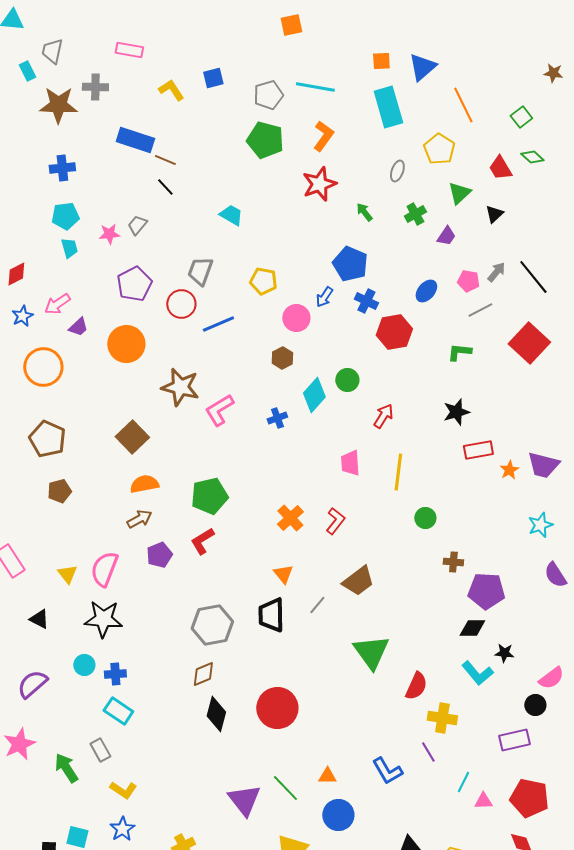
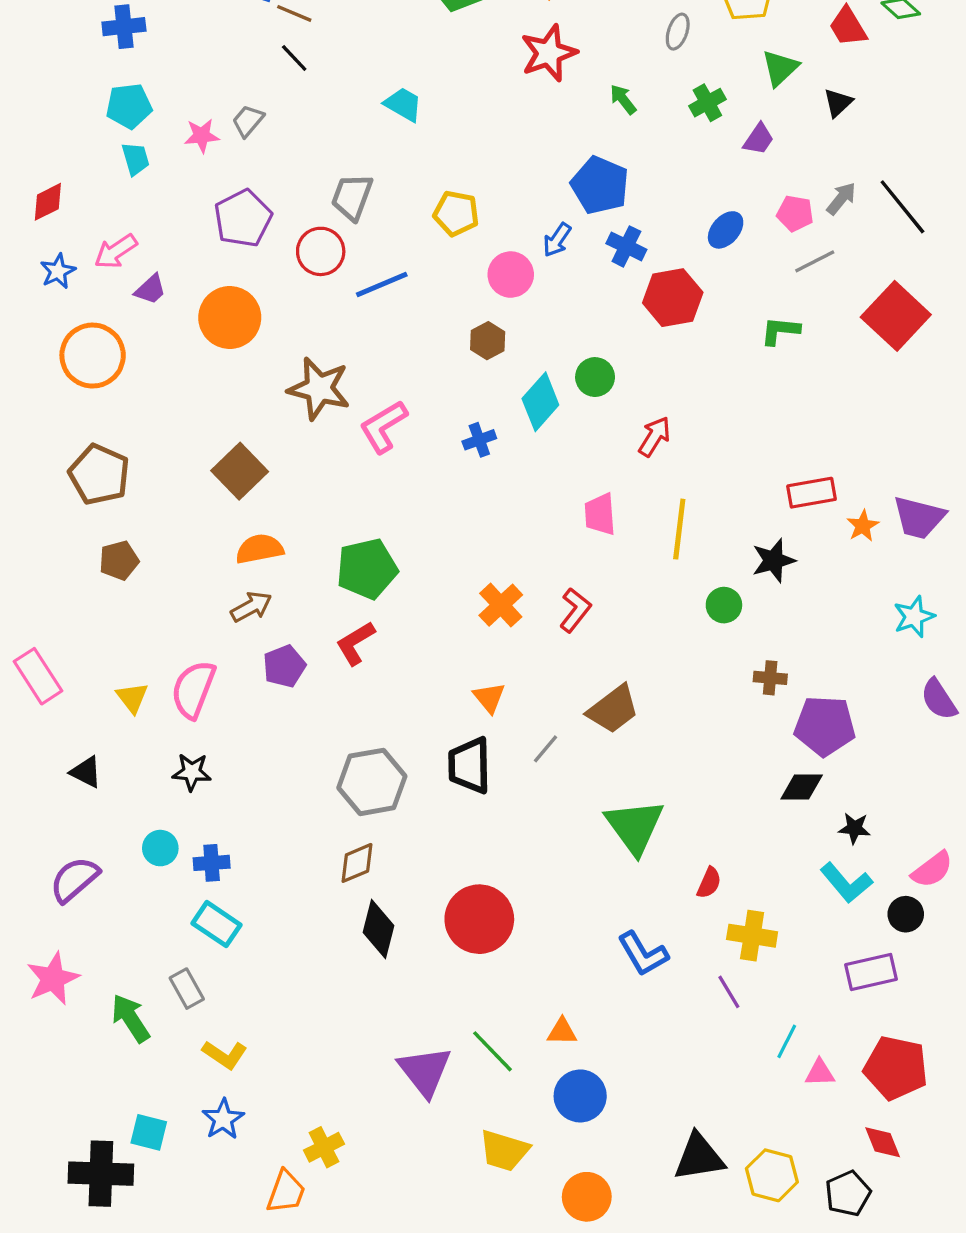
black star: (456, 412) -> (774, 560), moved
black star: (103, 619) -> (192, 772), size x0.6
cyan L-shape: (477, 673) -> (846, 883), moved
red semicircle: (416, 686) -> (709, 883), size x0.7
blue L-shape: (387, 771) -> (643, 954), moved

